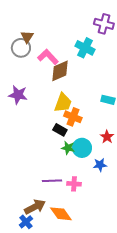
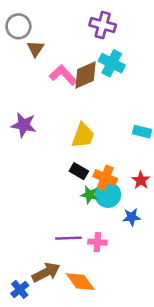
purple cross: (104, 24) -> (103, 25), moved
gray circle: (21, 48) -> (18, 26), moved
brown diamond: (60, 71) -> (86, 75), moved
orange cross: (73, 117) -> (105, 178), moved
blue cross: (26, 222) -> (20, 289), moved

